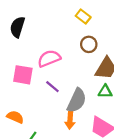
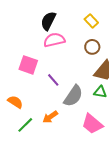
black semicircle: (17, 27) -> (48, 21), moved
pink semicircle: (49, 58) -> (54, 40), moved
orange arrow: (70, 120) -> (50, 117), moved, turned 42

